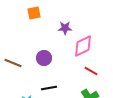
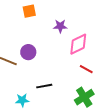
purple circle: (44, 58) -> (28, 52), moved

